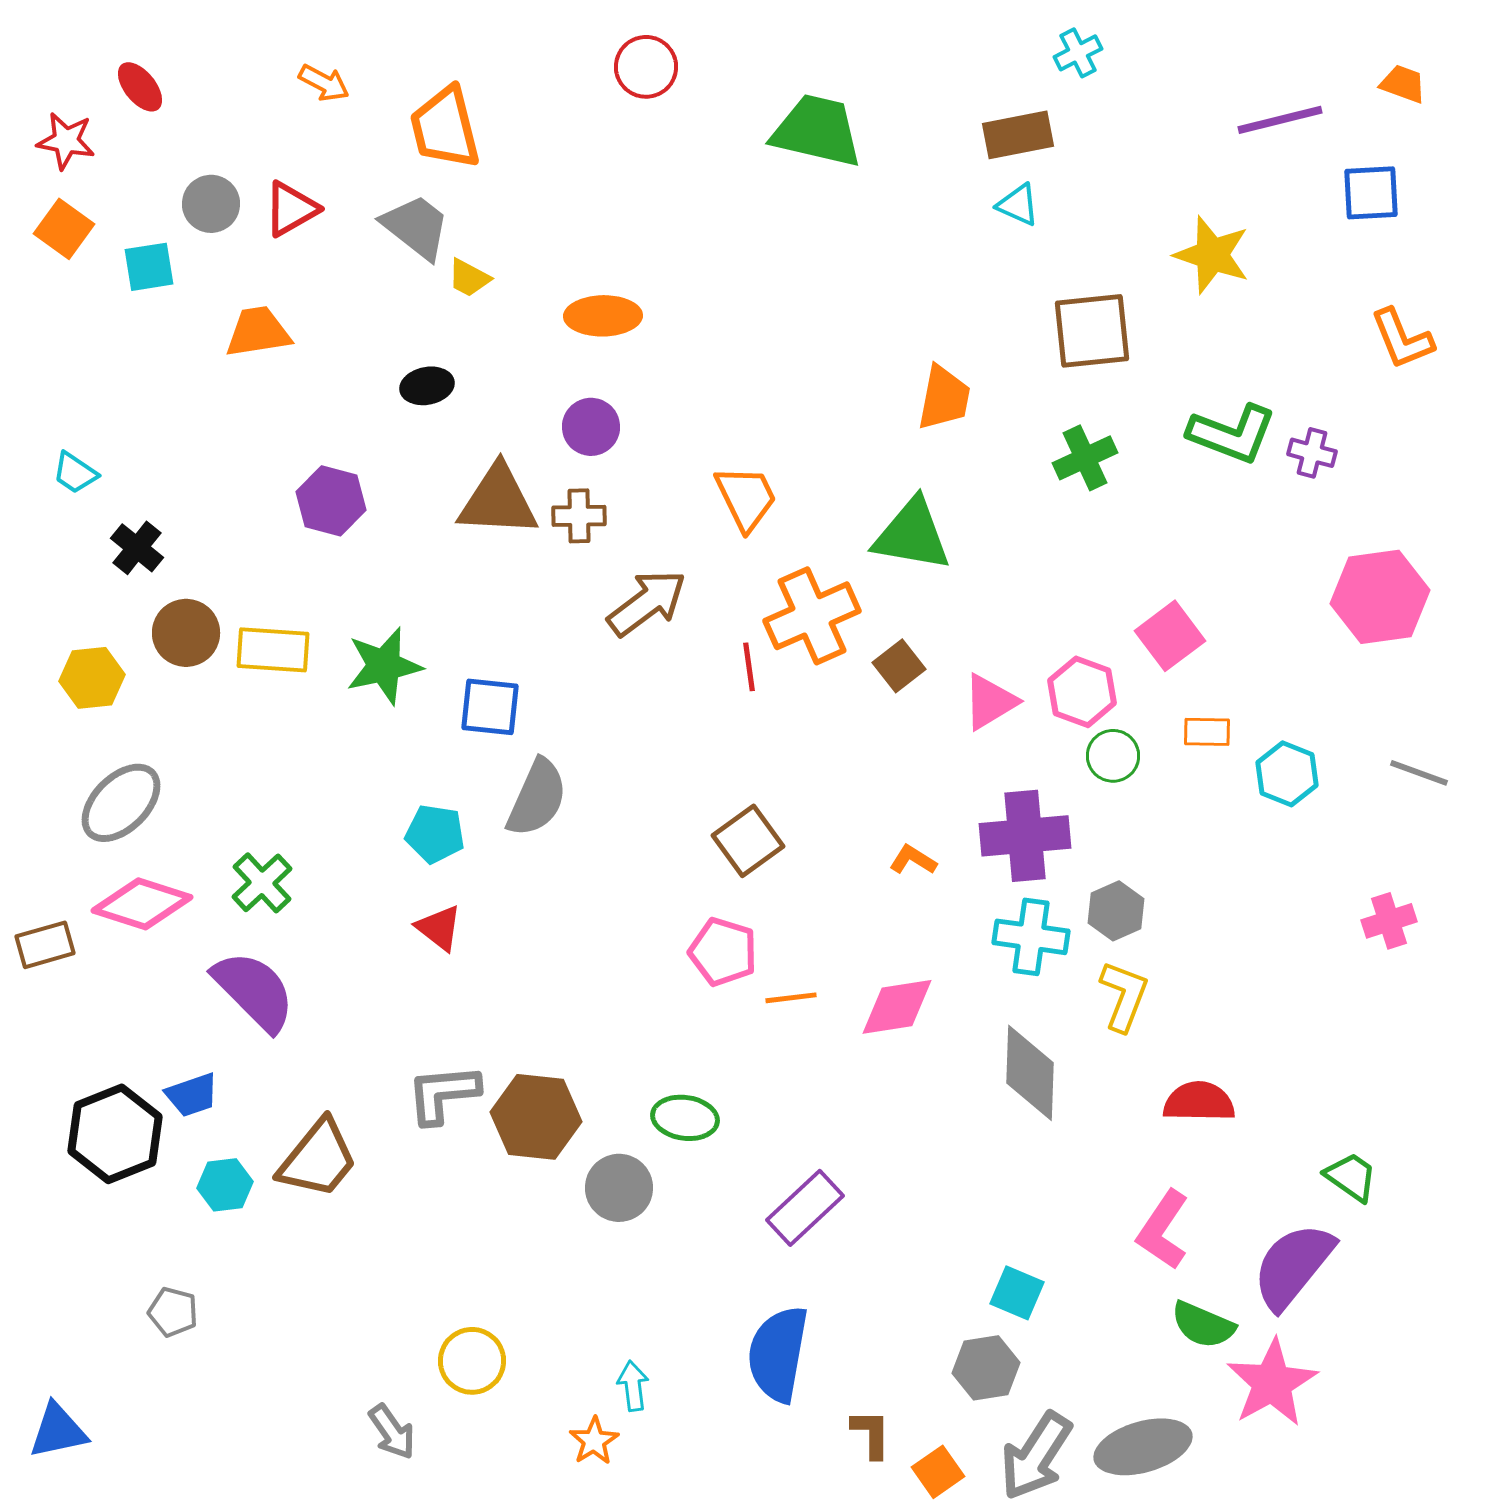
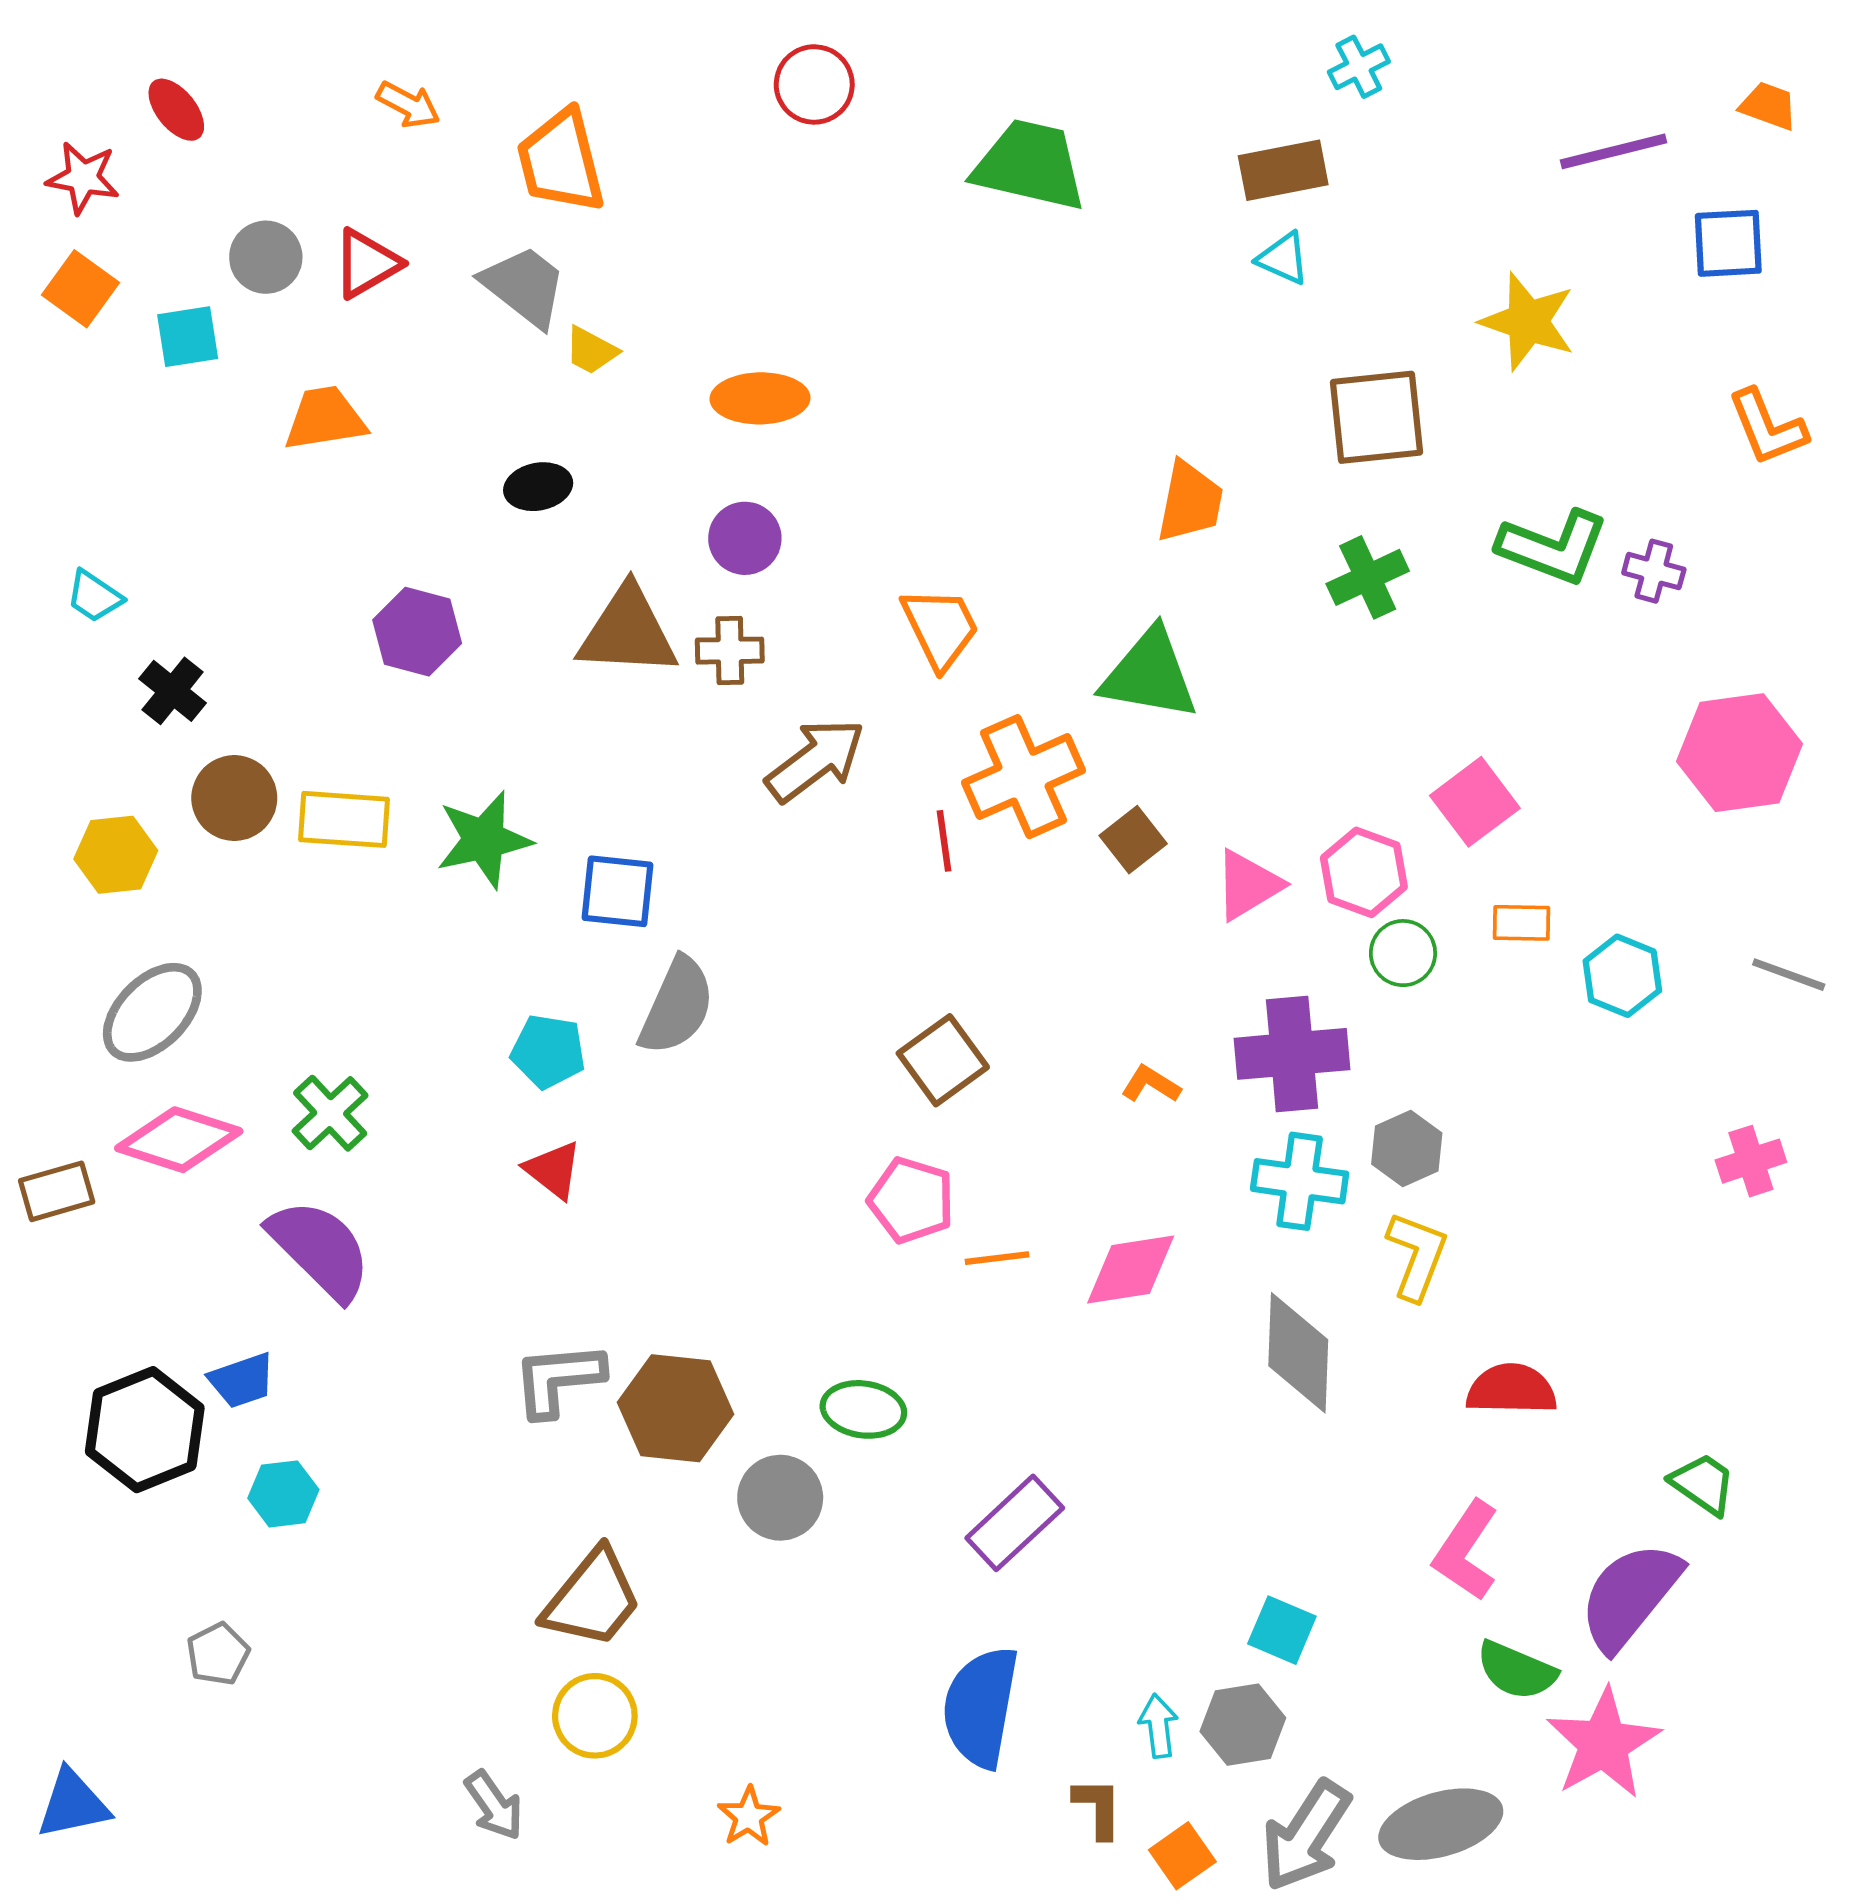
brown trapezoid: (318, 1159) -> (592, 1599), moved
gray pentagon: (173, 1312) -> (218, 1654), turned 30
cyan arrow: (633, 1386) -> (1158, 1726), moved

